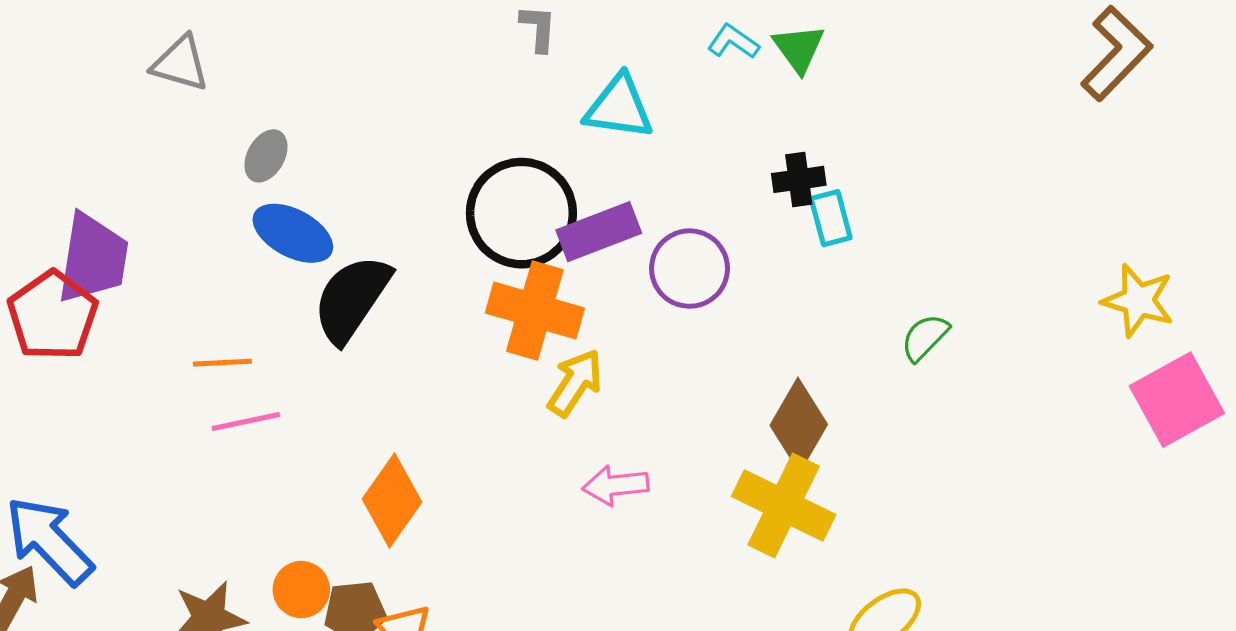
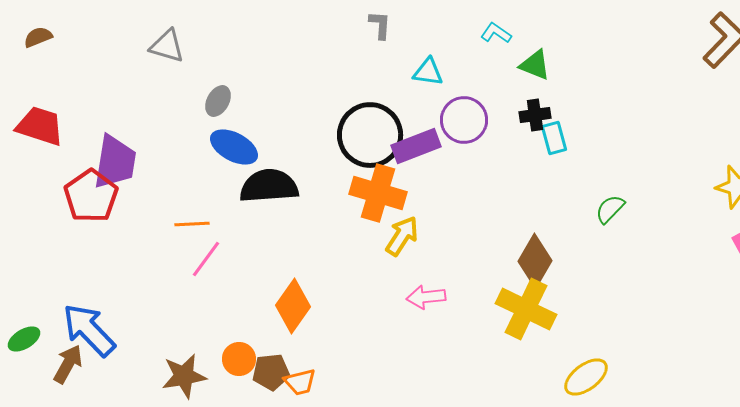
green triangle: (799, 48) -> (535, 65), moved, turned -32
cyan triangle: (619, 107) -> (428, 72), size x0.7
purple circle: (690, 269) -> (464, 120), moved
black semicircle: (352, 299) -> (269, 186), turned 52
pink line: (246, 421) -> (206, 259), turned -42

